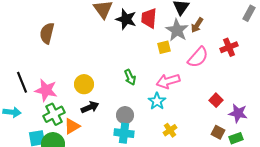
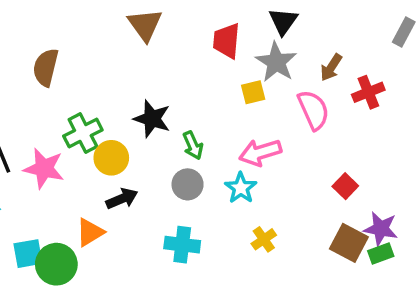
black star: (126, 19) -> (152, 119), moved
brown arrow: (197, 25) -> (331, 67), moved
pink semicircle: (198, 57) -> (313, 110), turned -65
purple star: (238, 113) -> (381, 229), moved
green cross: (54, 114) -> (83, 133), moved
gray circle: (125, 115) -> (188, 184), moved
brown square: (218, 132) -> (349, 243), size x1.5

